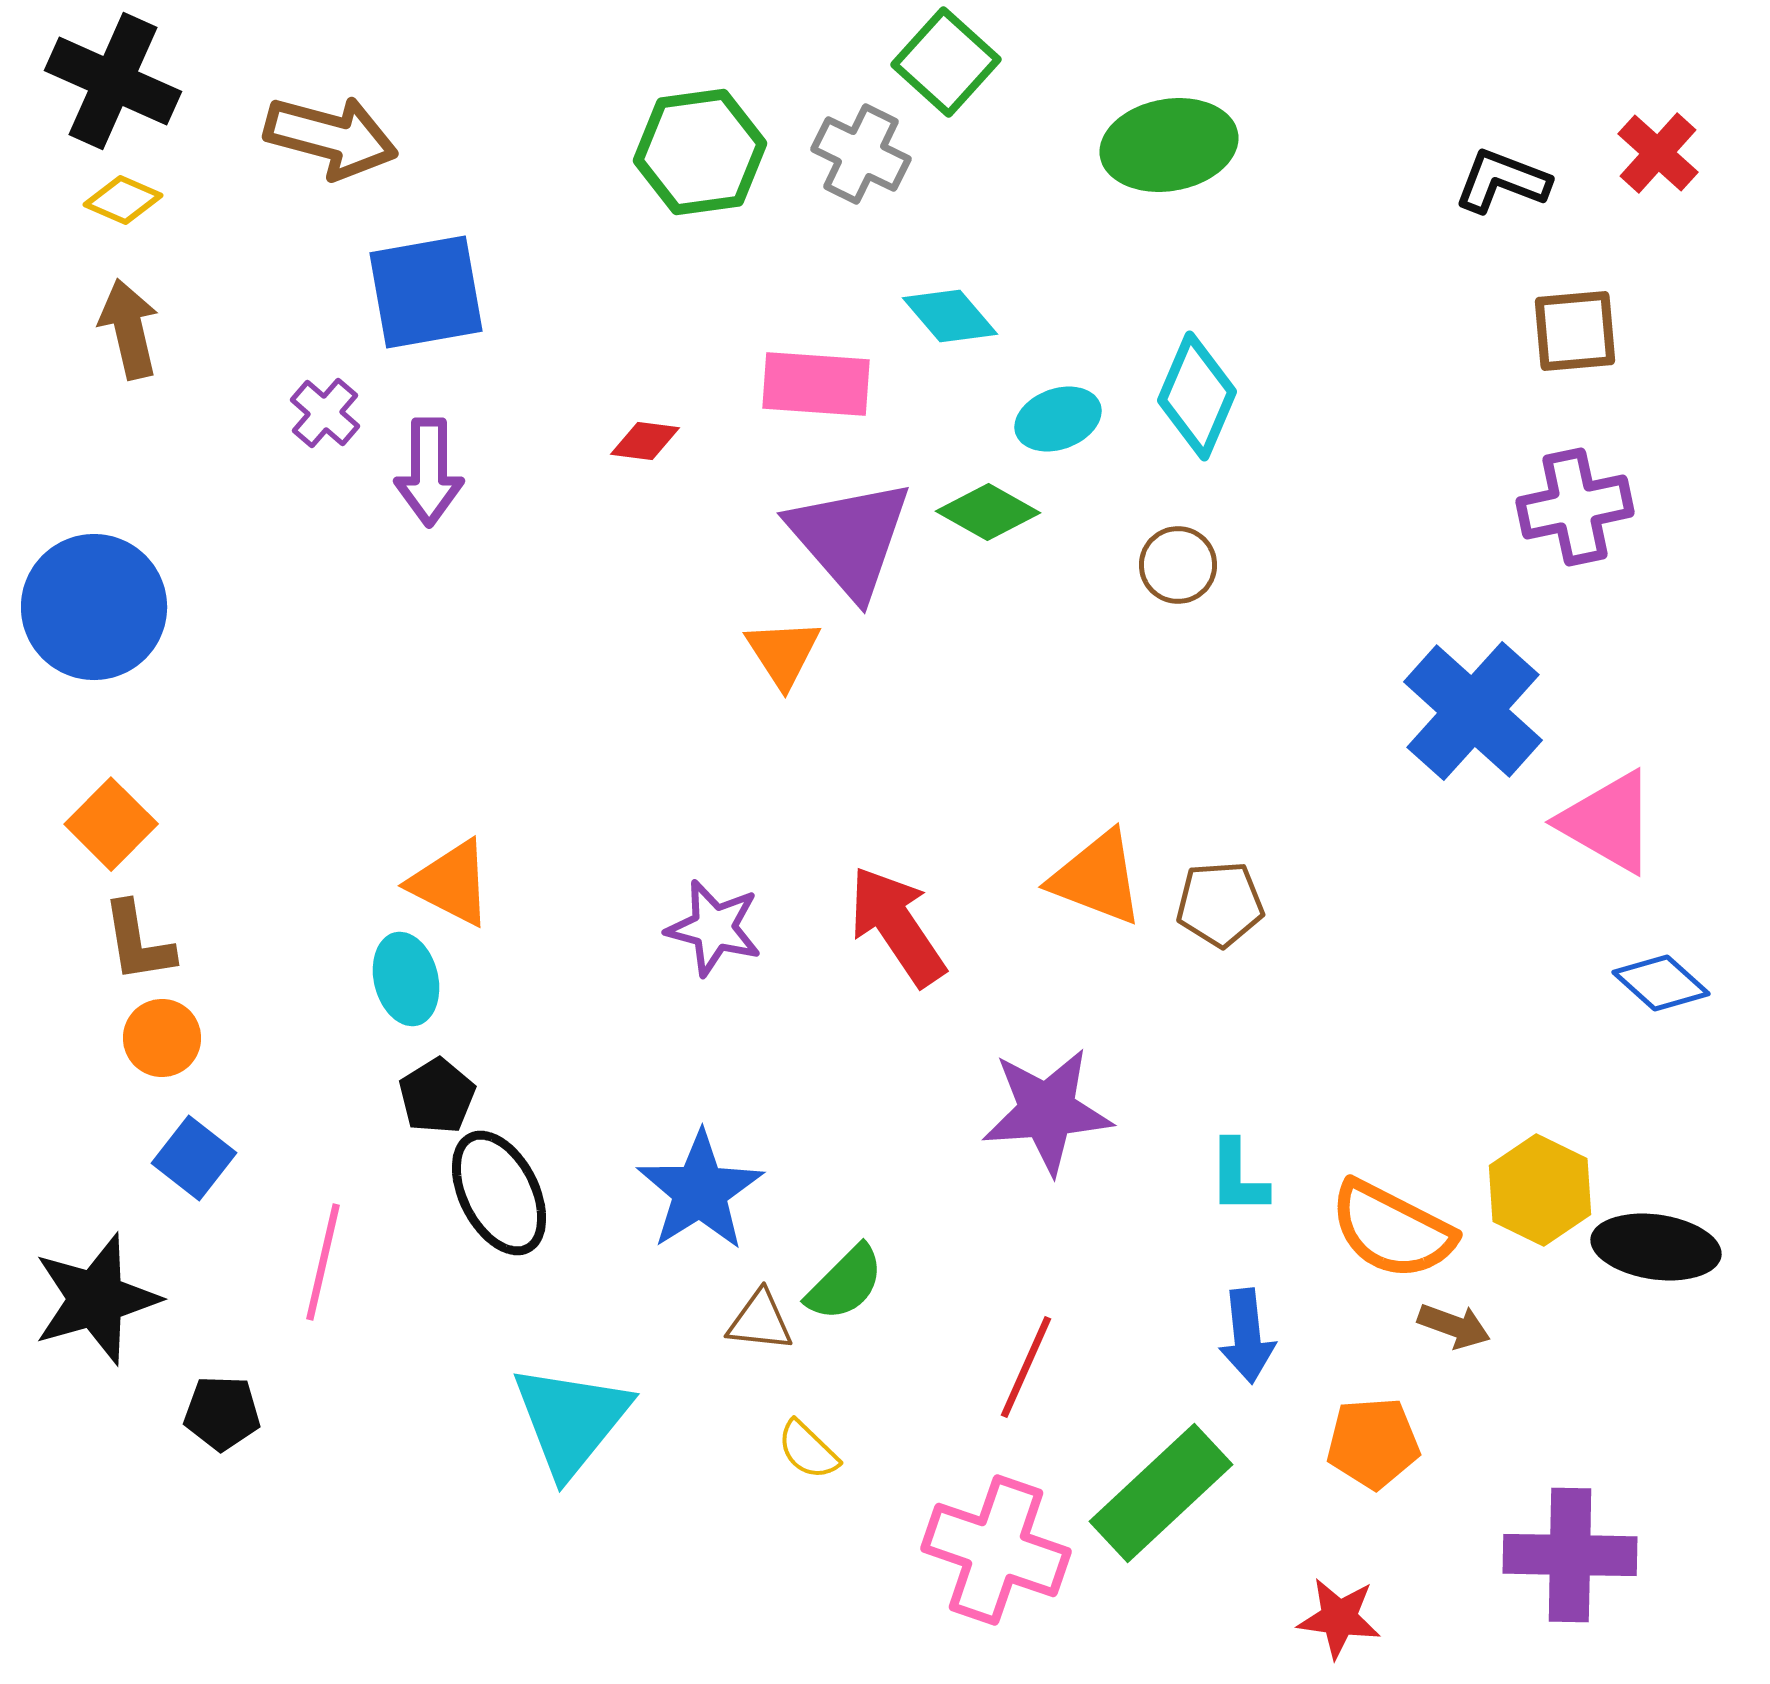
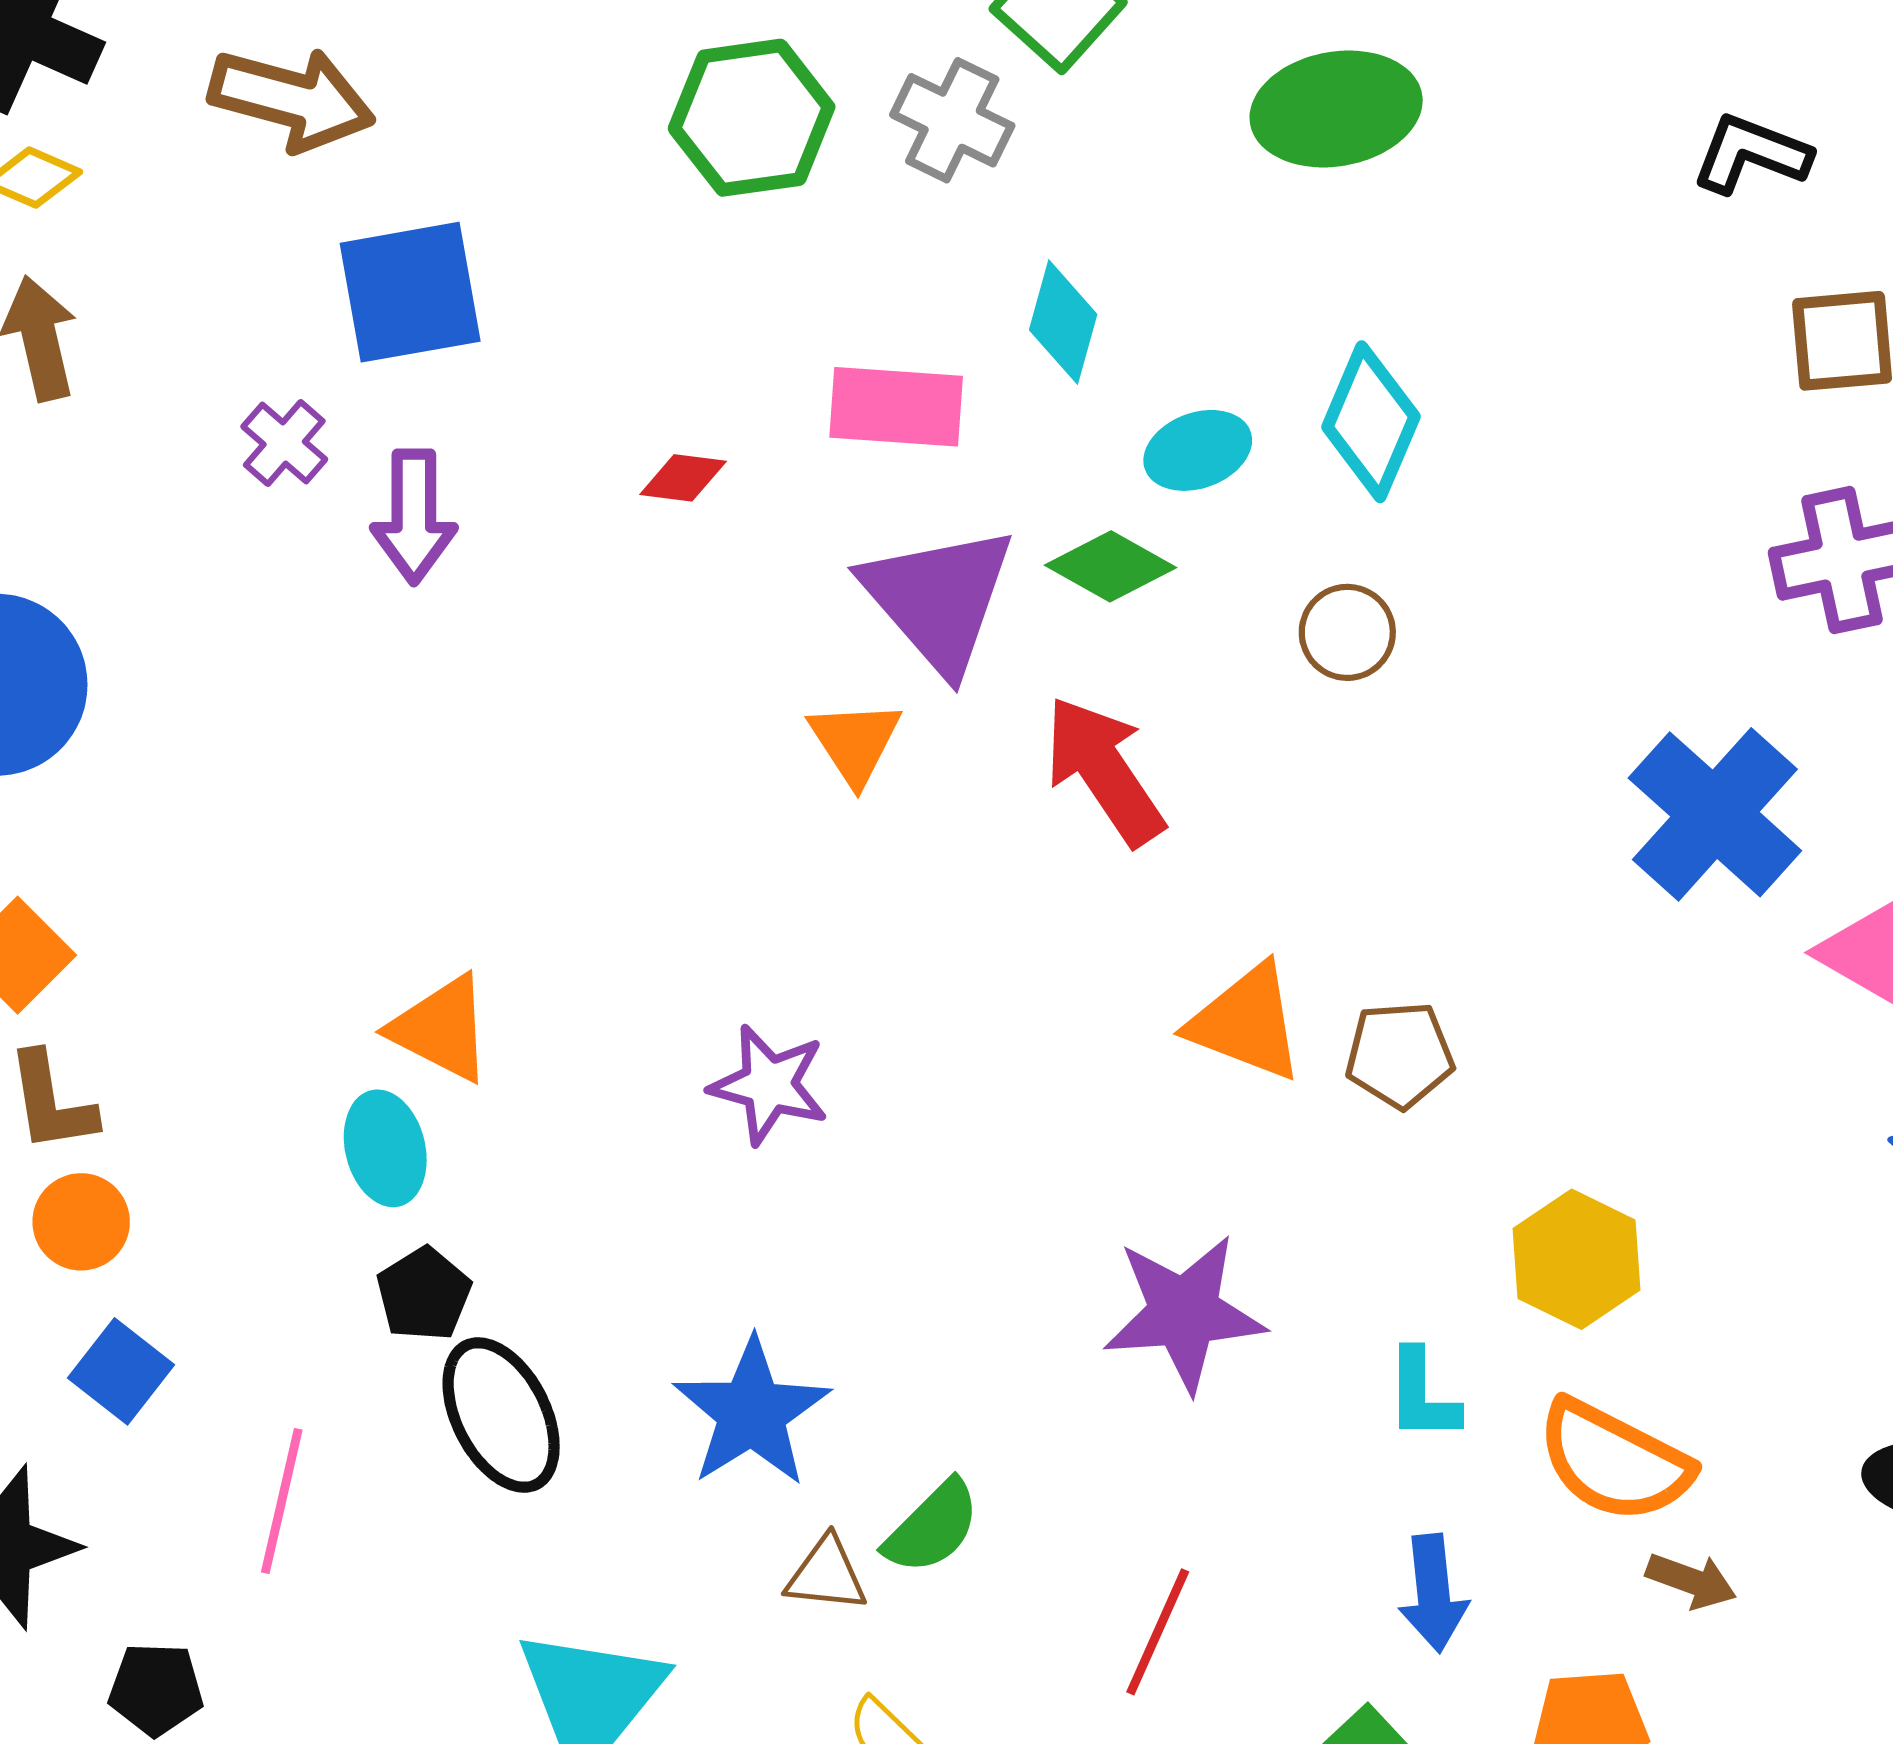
cyan diamond: (950, 316) -> (1063, 322), turned 56
red arrow: (897, 926) -> (1104, 771), moved
yellow hexagon: (1540, 1190) -> (1577, 1259), moved

